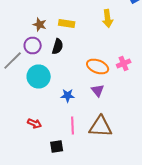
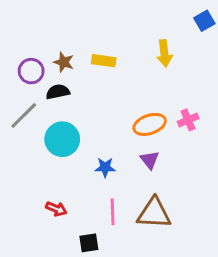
purple circle: (33, 46) -> (31, 71), moved
black semicircle: (58, 46) -> (58, 92), moved, turned -119
orange ellipse: (98, 66) -> (150, 124), turned -40

